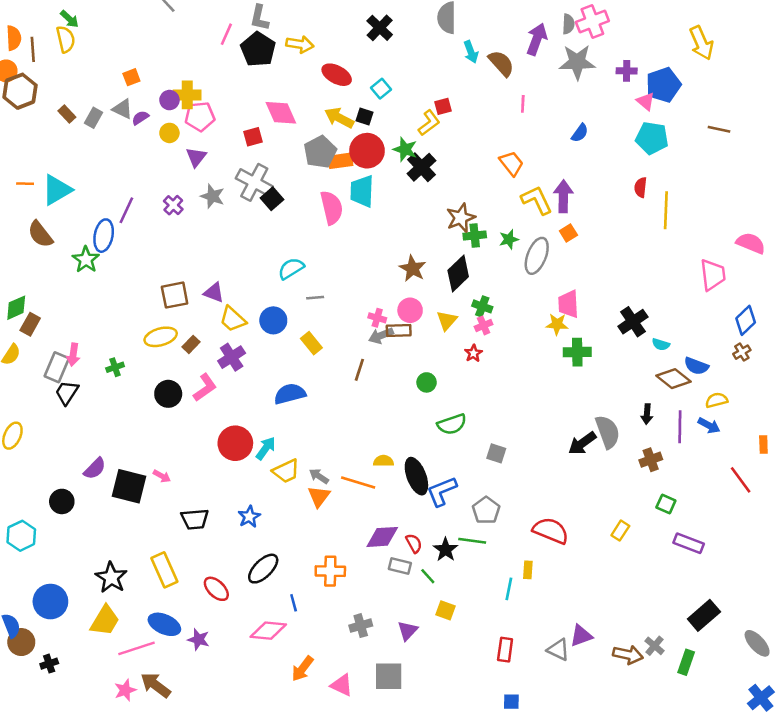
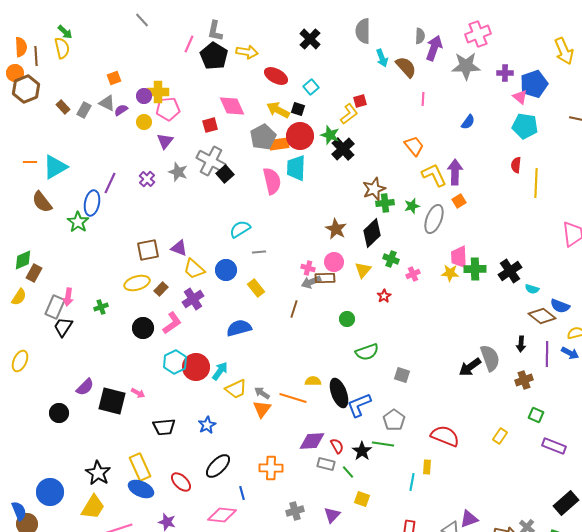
gray semicircle: (568, 24) -> (420, 36), moved
pink cross: (484, 325) -> (413, 274), moved
green cross: (577, 352) -> (475, 269), moved
cyan hexagon: (21, 536) -> (175, 362), moved
blue ellipse: (164, 624) -> (141, 489), moved

